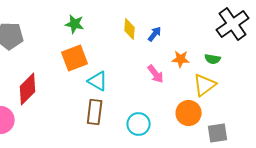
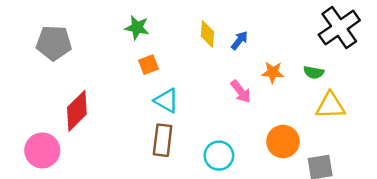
orange square: (75, 58) -> (149, 65), moved, size x0.6
yellow triangle: (205, 85) -> (330, 106), moved, turned 35

